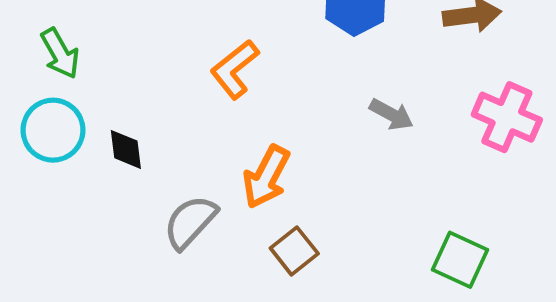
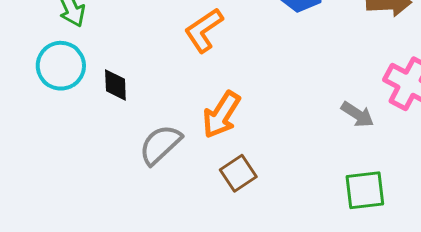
gray arrow: (391, 114) -> (357, 114), moved
green square: (460, 260) -> (365, 190), turned -36

